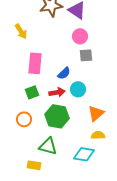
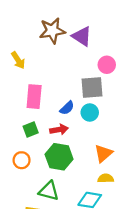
pink circle: (80, 36) -> (107, 65), moved
gray square: (86, 55) -> (92, 87), size x1.5
cyan circle: (78, 89) -> (90, 112), moved

